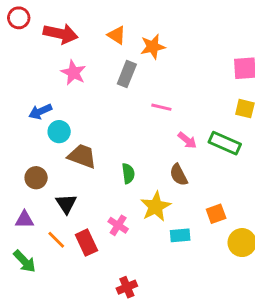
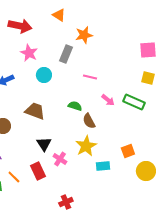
orange triangle: (117, 35) -> (59, 15), moved
cyan circle: (59, 132) -> (44, 75), moved
green semicircle: (128, 173) -> (75, 106), moved, turned -64
brown semicircle: (179, 175) -> (89, 121), moved
black triangle: (66, 204) -> (44, 144), moved
orange line: (56, 240) -> (14, 177), moved

